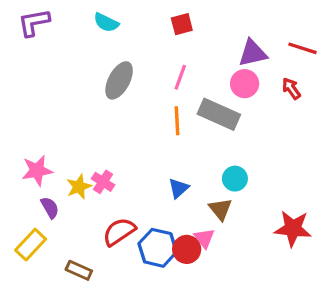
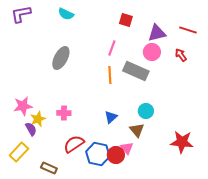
red square: (182, 24) -> (126, 20), moved, turned 32
gray ellipse: (119, 80) -> (61, 58), moved
pink cross: (103, 182) -> (64, 113), turned -32
yellow star: (79, 187) -> (38, 119), moved

